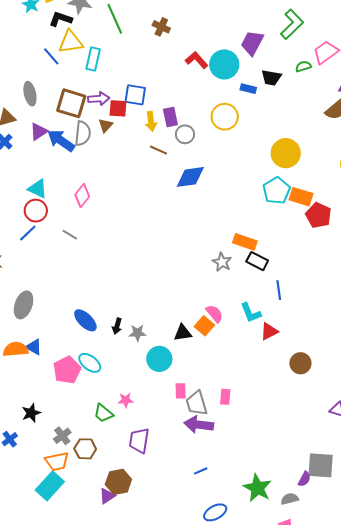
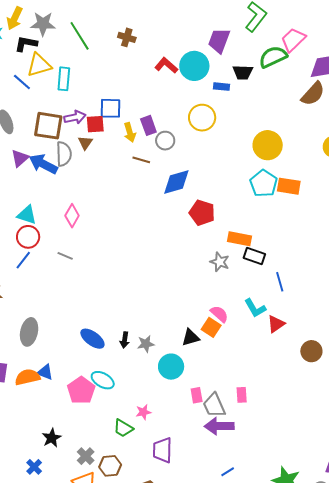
green semicircle: (303, 66) -> (273, 57), size x1.8
red pentagon: (318, 215) -> (202, 213), moved

